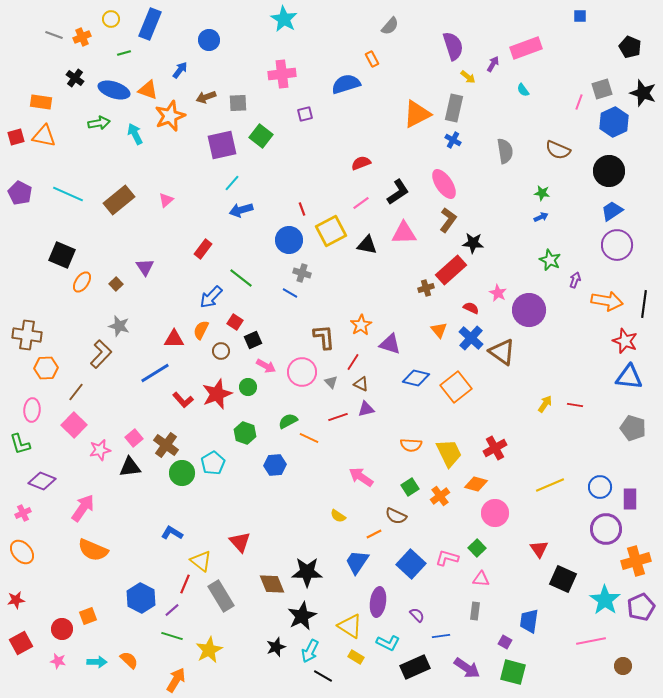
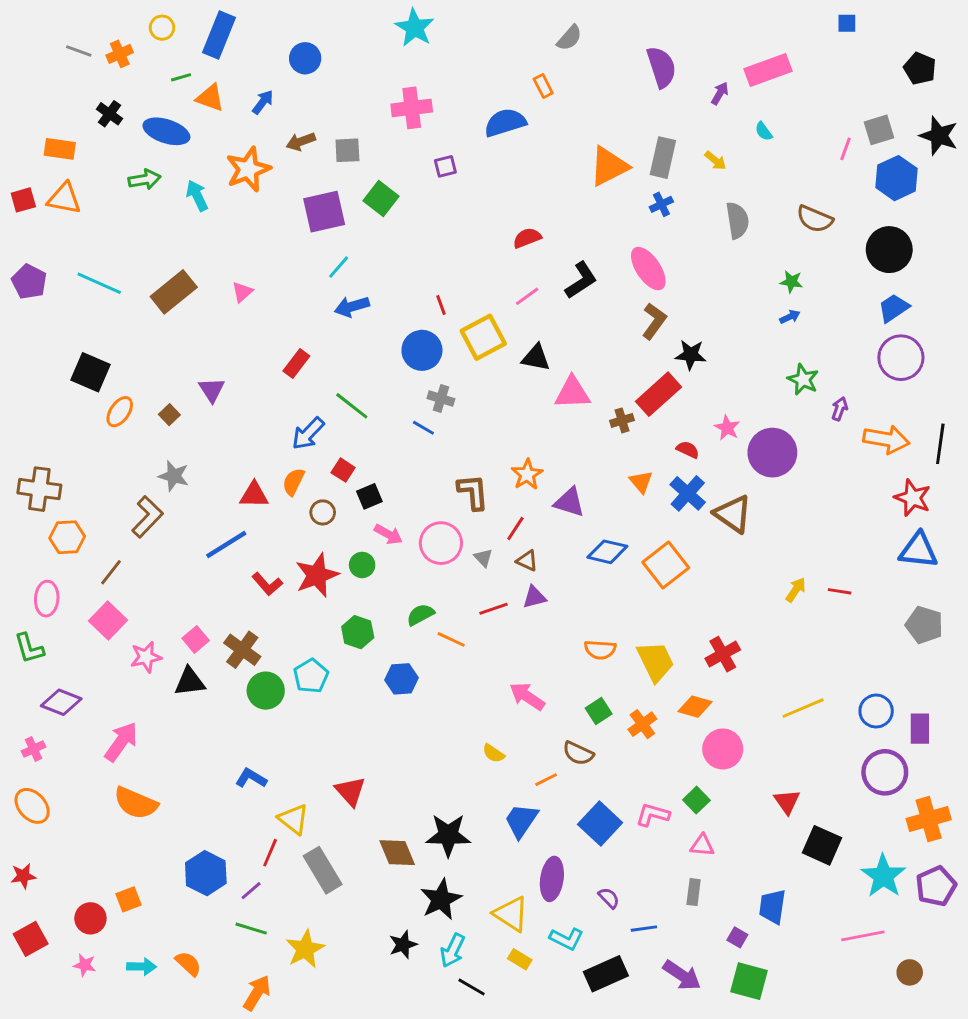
yellow arrow: (468, 77) -> (715, 161), moved
orange triangle: (148, 90) -> (210, 98), moved
blue cross: (453, 140) -> (661, 204), turned 35
pink triangle: (404, 233) -> (572, 393), moved

